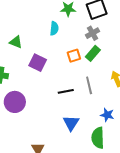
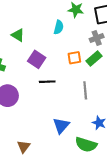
black line: (66, 91) -> (47, 82), moved
green semicircle: (98, 138) -> (86, 145), turned -80

